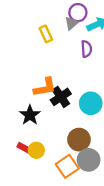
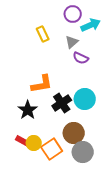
gray triangle: (72, 23) -> (72, 42), moved
purple semicircle: (86, 49) -> (81, 58), moved, turned 119
black cross: (61, 97) -> (62, 103), moved
orange square: (67, 166) -> (52, 149), moved

